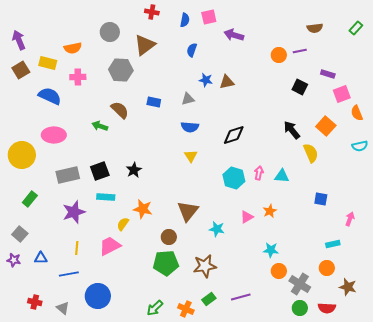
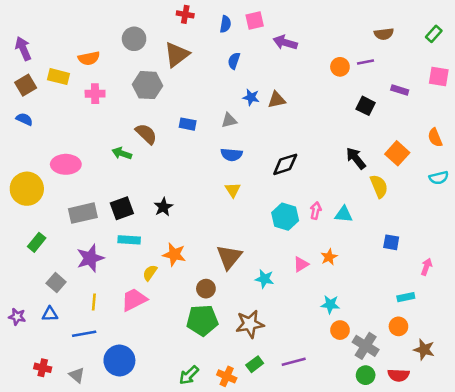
pink square: (342, 94) -> (439, 77), moved, turned 30
blue semicircle: (50, 96) -> (24, 119), moved, size x0.6
gray square: (20, 234) -> (56, 283), moved

